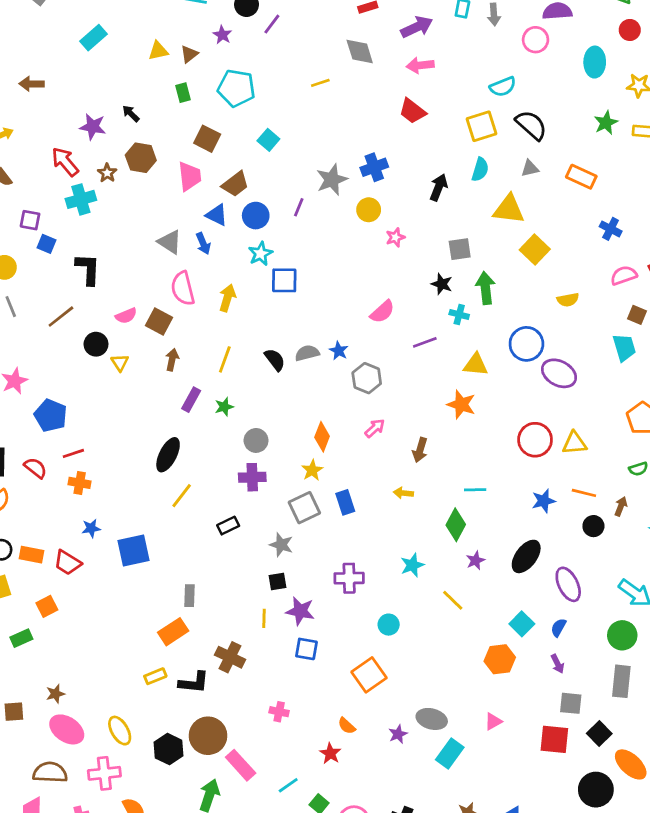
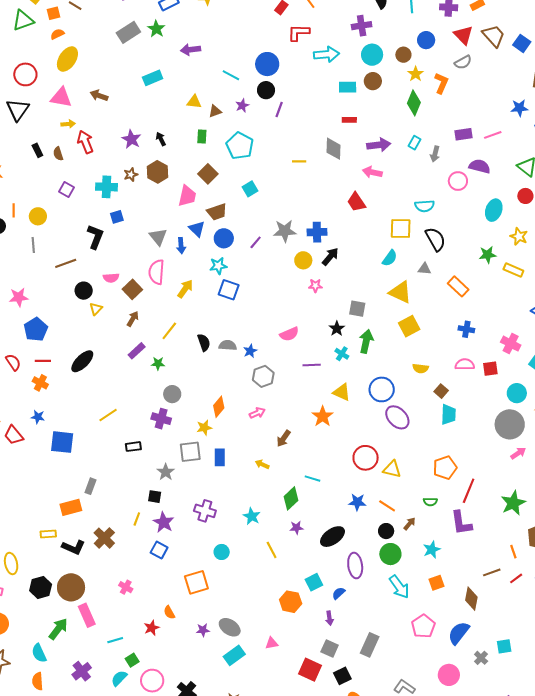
purple line: (272, 24) -> (279, 109), turned -35
red arrow: (65, 162) -> (85, 142), moved
black arrow: (439, 187) -> (330, 257), moved
blue cross: (611, 229) -> (466, 329), turned -35
blue square: (46, 244) -> (117, 217), moved, turned 32
brown square: (637, 315) -> (441, 391), moved
black ellipse: (168, 455) -> (82, 361), moved
cyan star: (412, 565) -> (252, 516), turned 30
green circle: (622, 635) -> (390, 554), moved

